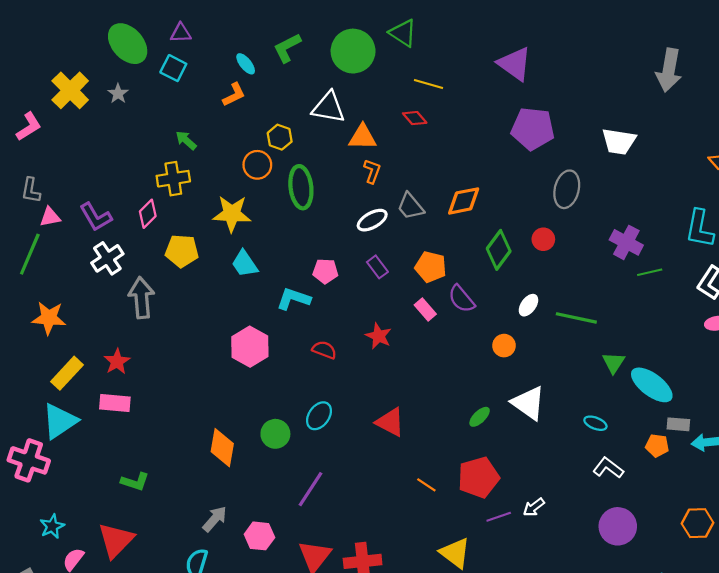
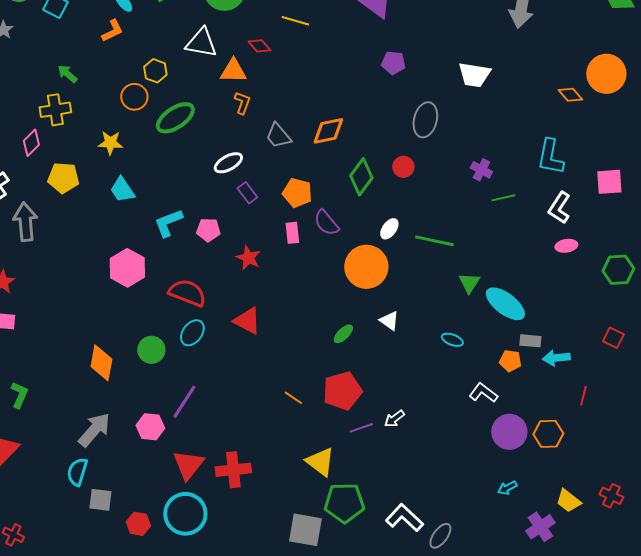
red diamond: (415, 118) -> (259, 46), moved
purple pentagon: (533, 129) -> (393, 63), size x0.6
green ellipse: (301, 187) -> (175, 118), turned 63
yellow star: (232, 214) -> (110, 143), size x0.7
white ellipse: (372, 220) -> (228, 163), moved
purple cross: (626, 242) -> (481, 170), size x0.7
pink pentagon: (325, 271) -> (208, 230), moved
cyan L-shape: (293, 299) -> (168, 223), turned -40
pink rectangle: (425, 309) -> (292, 233), turned 35
orange circle: (504, 346) -> (366, 267), size x2.0
red semicircle: (324, 350) -> (187, 293), moved, size x1.6
white triangle: (528, 403) -> (389, 321), size x0.6
red triangle: (390, 422) -> (247, 321), moved
white L-shape: (608, 468) -> (483, 393), moved
green L-shape: (135, 482) -> (19, 395), turned -84
gray arrow: (215, 519) -> (94, 430), size x1.4
purple circle: (618, 526) -> (509, 432), moved
pink hexagon: (259, 536) -> (150, 427), moved

